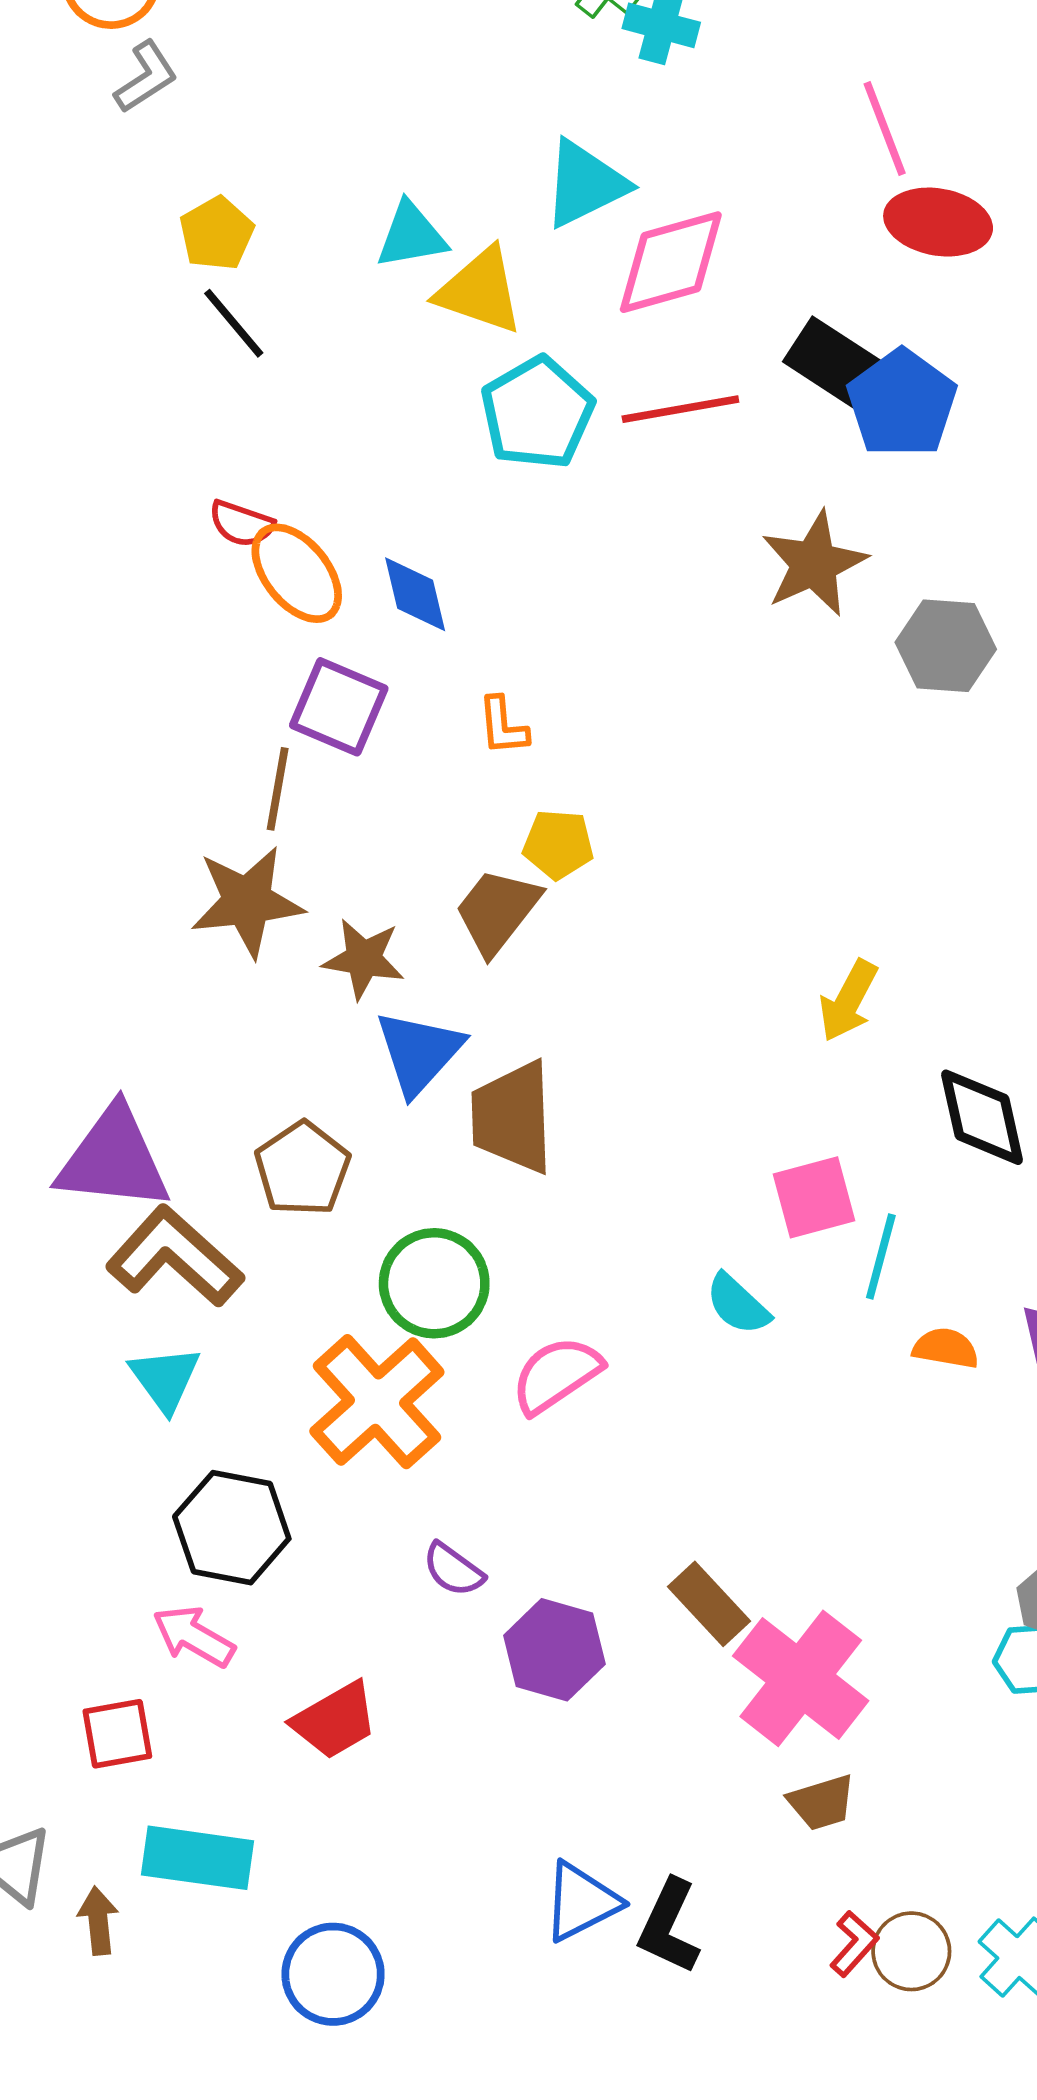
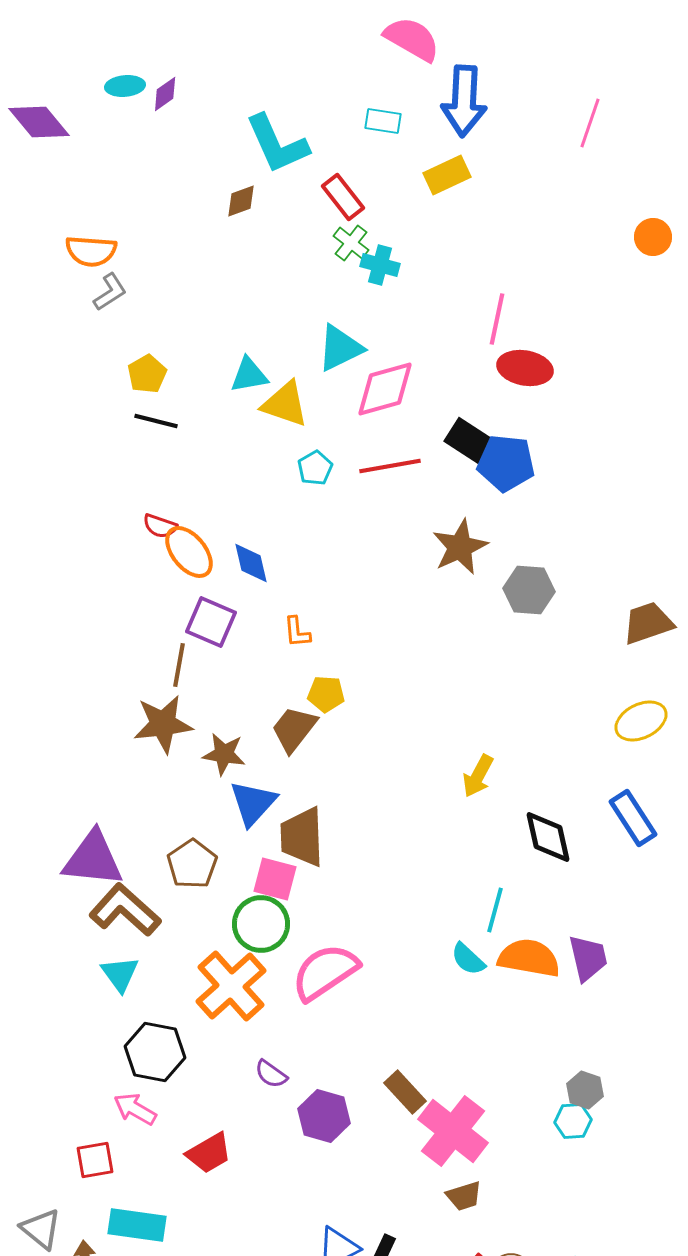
pink line: (885, 129) -> (497, 319), turned 33
black line: (234, 323) -> (156, 421), turned -36
blue pentagon: (902, 403) -> (506, 463), turned -30
cyan pentagon: (537, 413) -> (315, 468), size x0.6
pink square: (814, 1197) -> (275, 879), moved, turned 30
cyan semicircle: (738, 1304) -> (468, 959), moved
orange semicircle: (946, 1348) -> (529, 958), size x1.8
pink semicircle: (556, 1375) -> (325, 972), size x1.4

